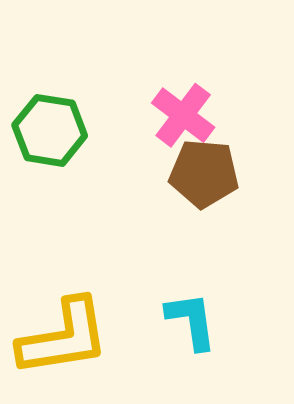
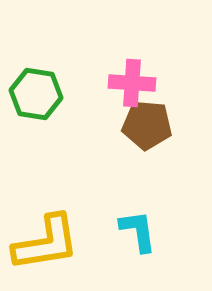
pink cross: (183, 115) -> (132, 83), turned -33

